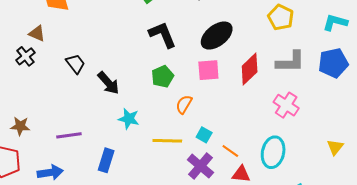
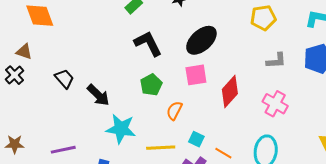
yellow pentagon: (281, 17) -> (263, 18), turned -30
gray L-shape: (290, 62) -> (276, 61), size x0.7
red diamond: (250, 69) -> (230, 91), moved
cyan star: (129, 119) -> (121, 129), size x1.4

